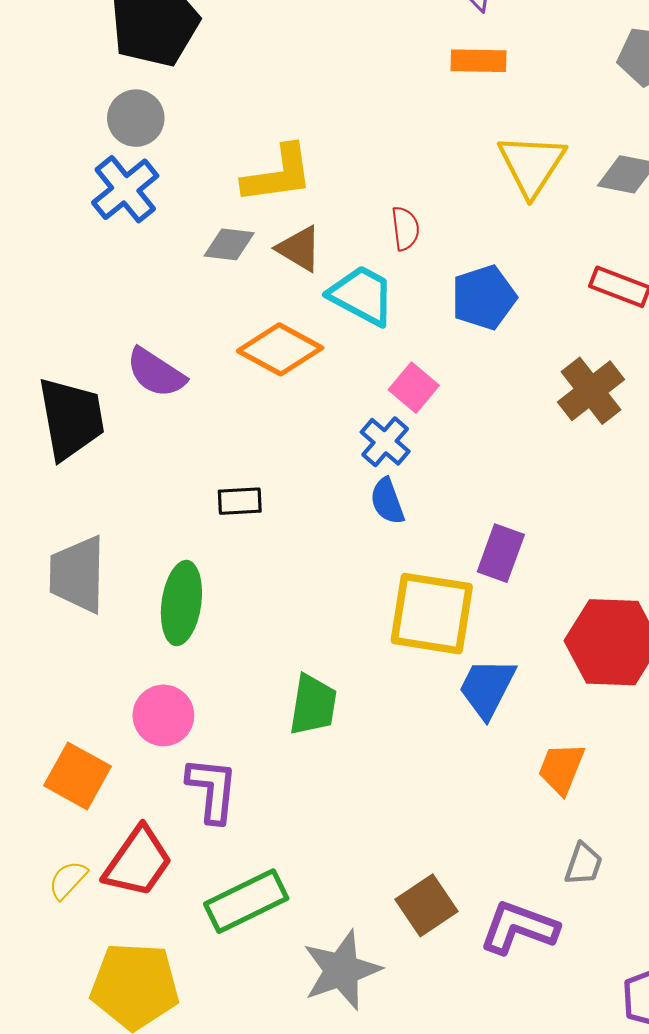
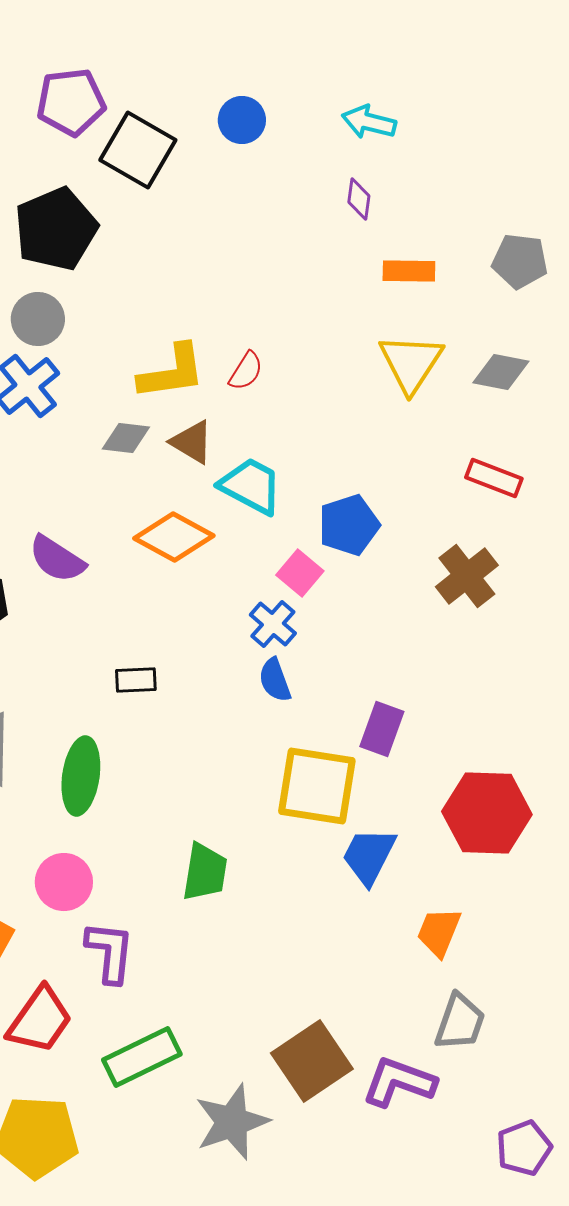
orange rectangle: (479, 61) -> (409, 271), moved
red semicircle: (405, 228) -> (246, 371), moved, turned 39
blue pentagon: (484, 297) -> (349, 525), moved
gray trapezoid: (584, 864) -> (460, 1022), size x1.4
brown square: (427, 905) -> (312, 1061), size x1.4

